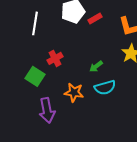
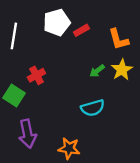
green arrow: (96, 66) -> (97, 71), moved
orange star: (74, 92) -> (69, 148), moved

